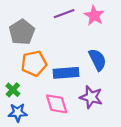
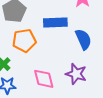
blue rectangle: (66, 73) -> (55, 22), moved

